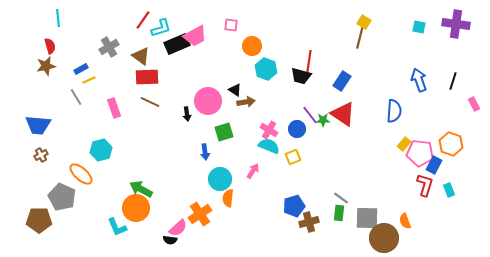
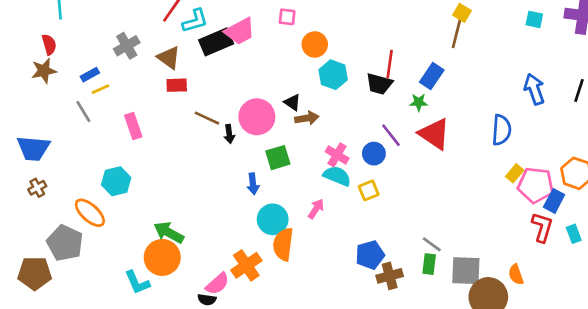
red rectangle: (147, 77) -> (177, 85), size x0.7
blue rectangle: (342, 81) -> (432, 76), moved
brown line: (150, 102) -> (207, 118), moved
green star: (323, 120) -> (419, 102), moved
orange semicircle: (228, 198) -> (283, 244), size x1.4

